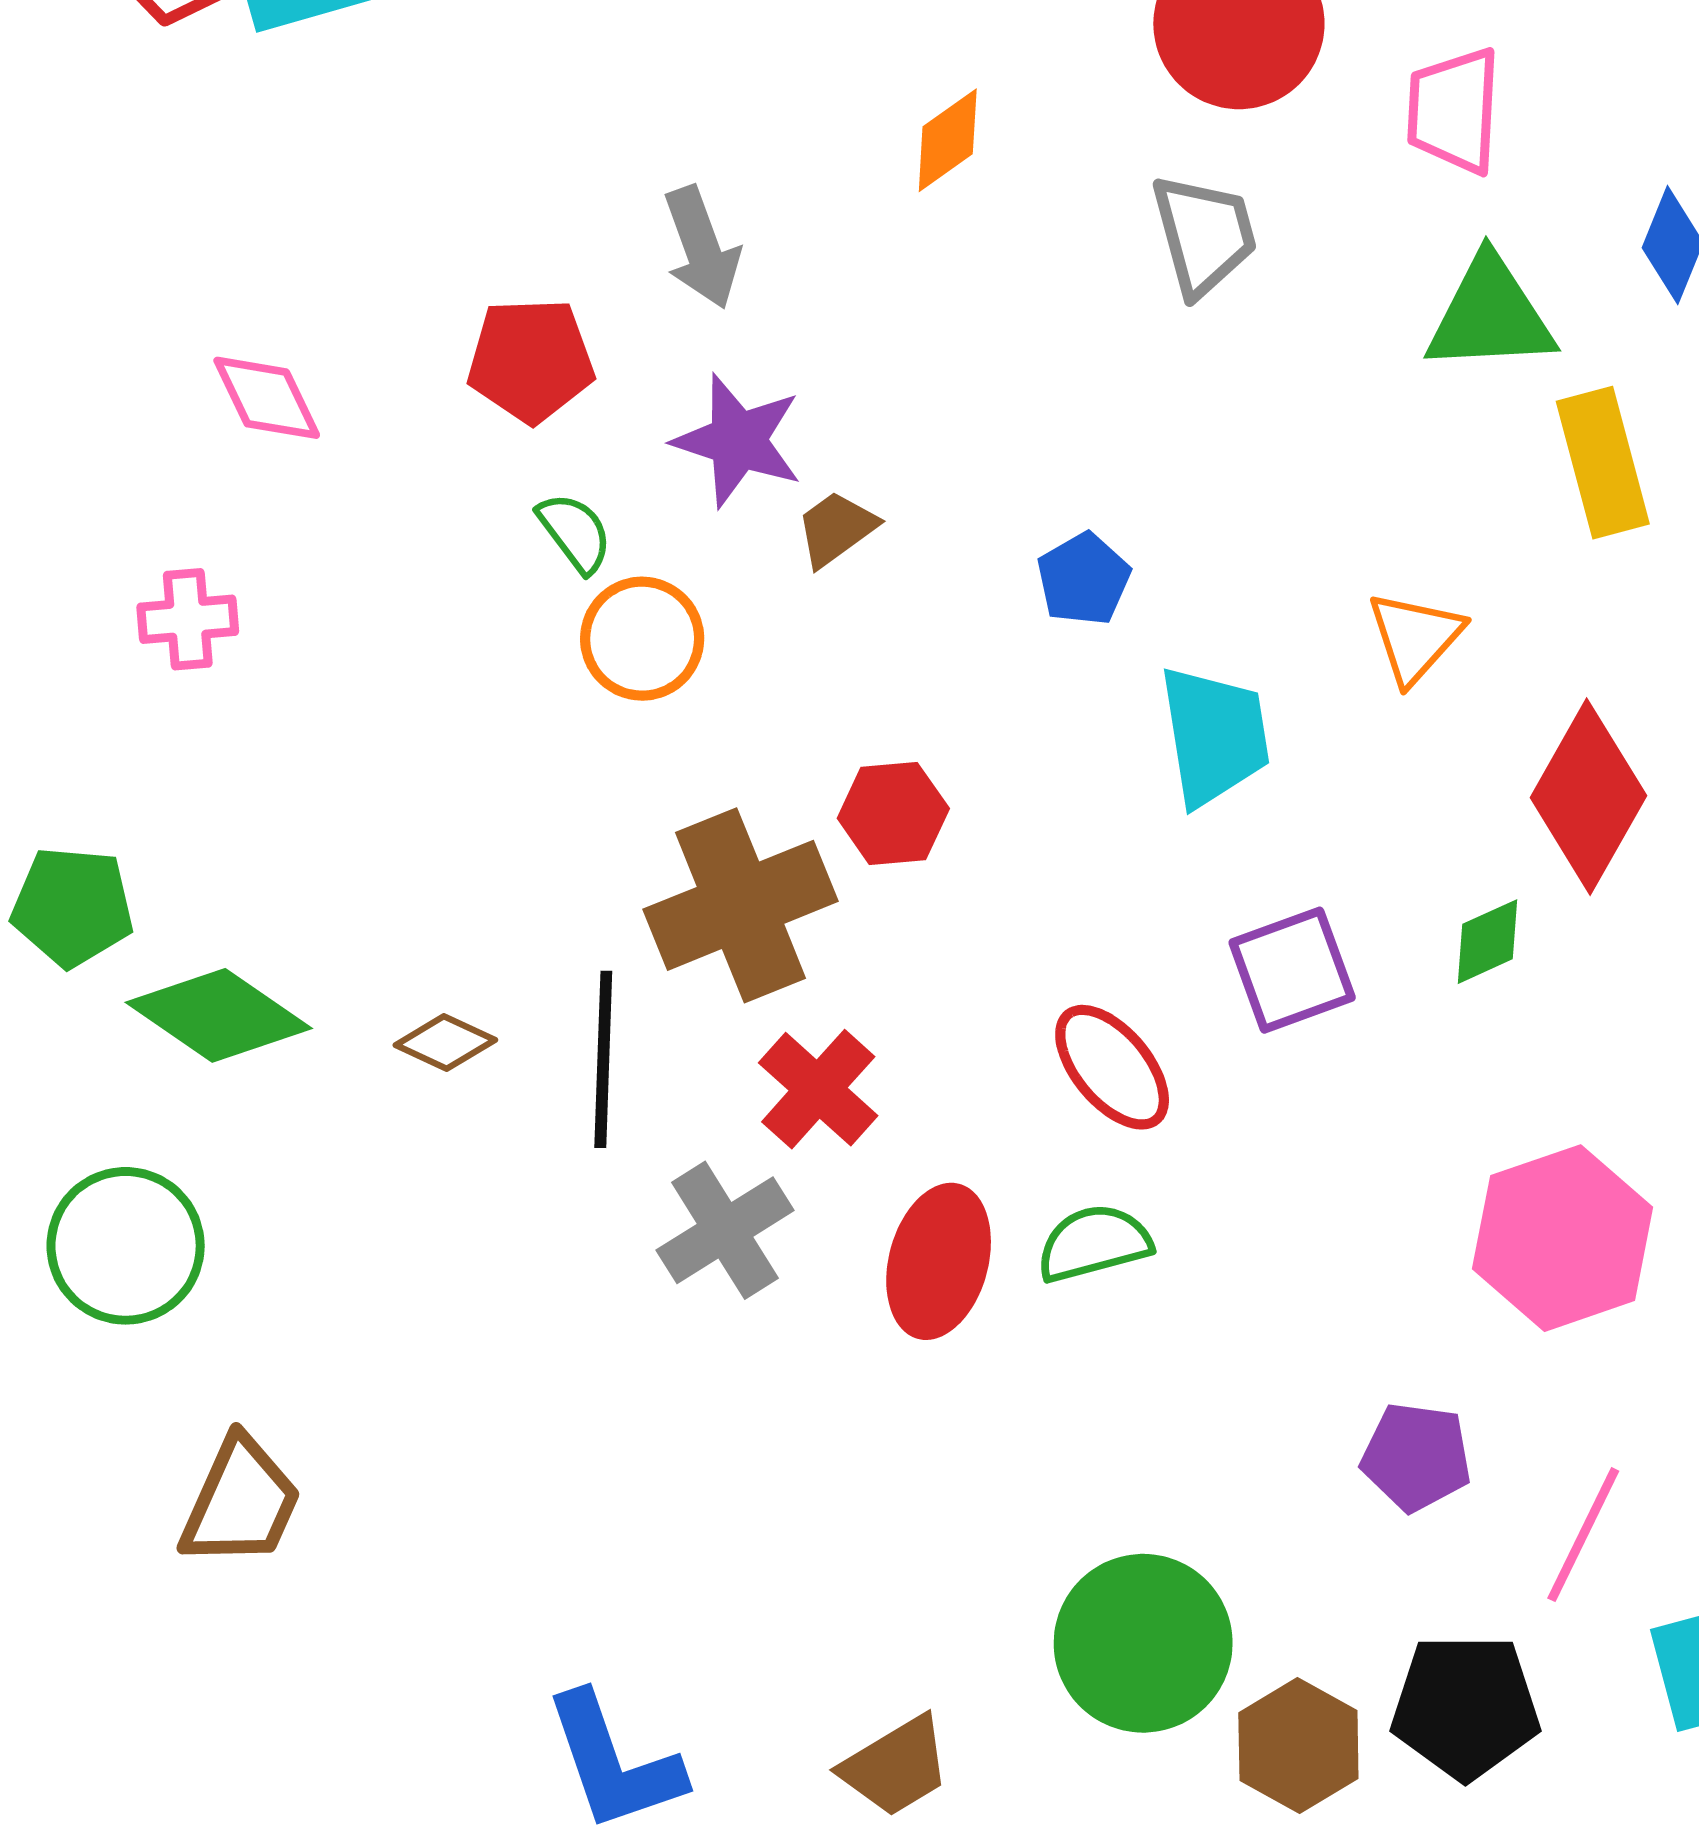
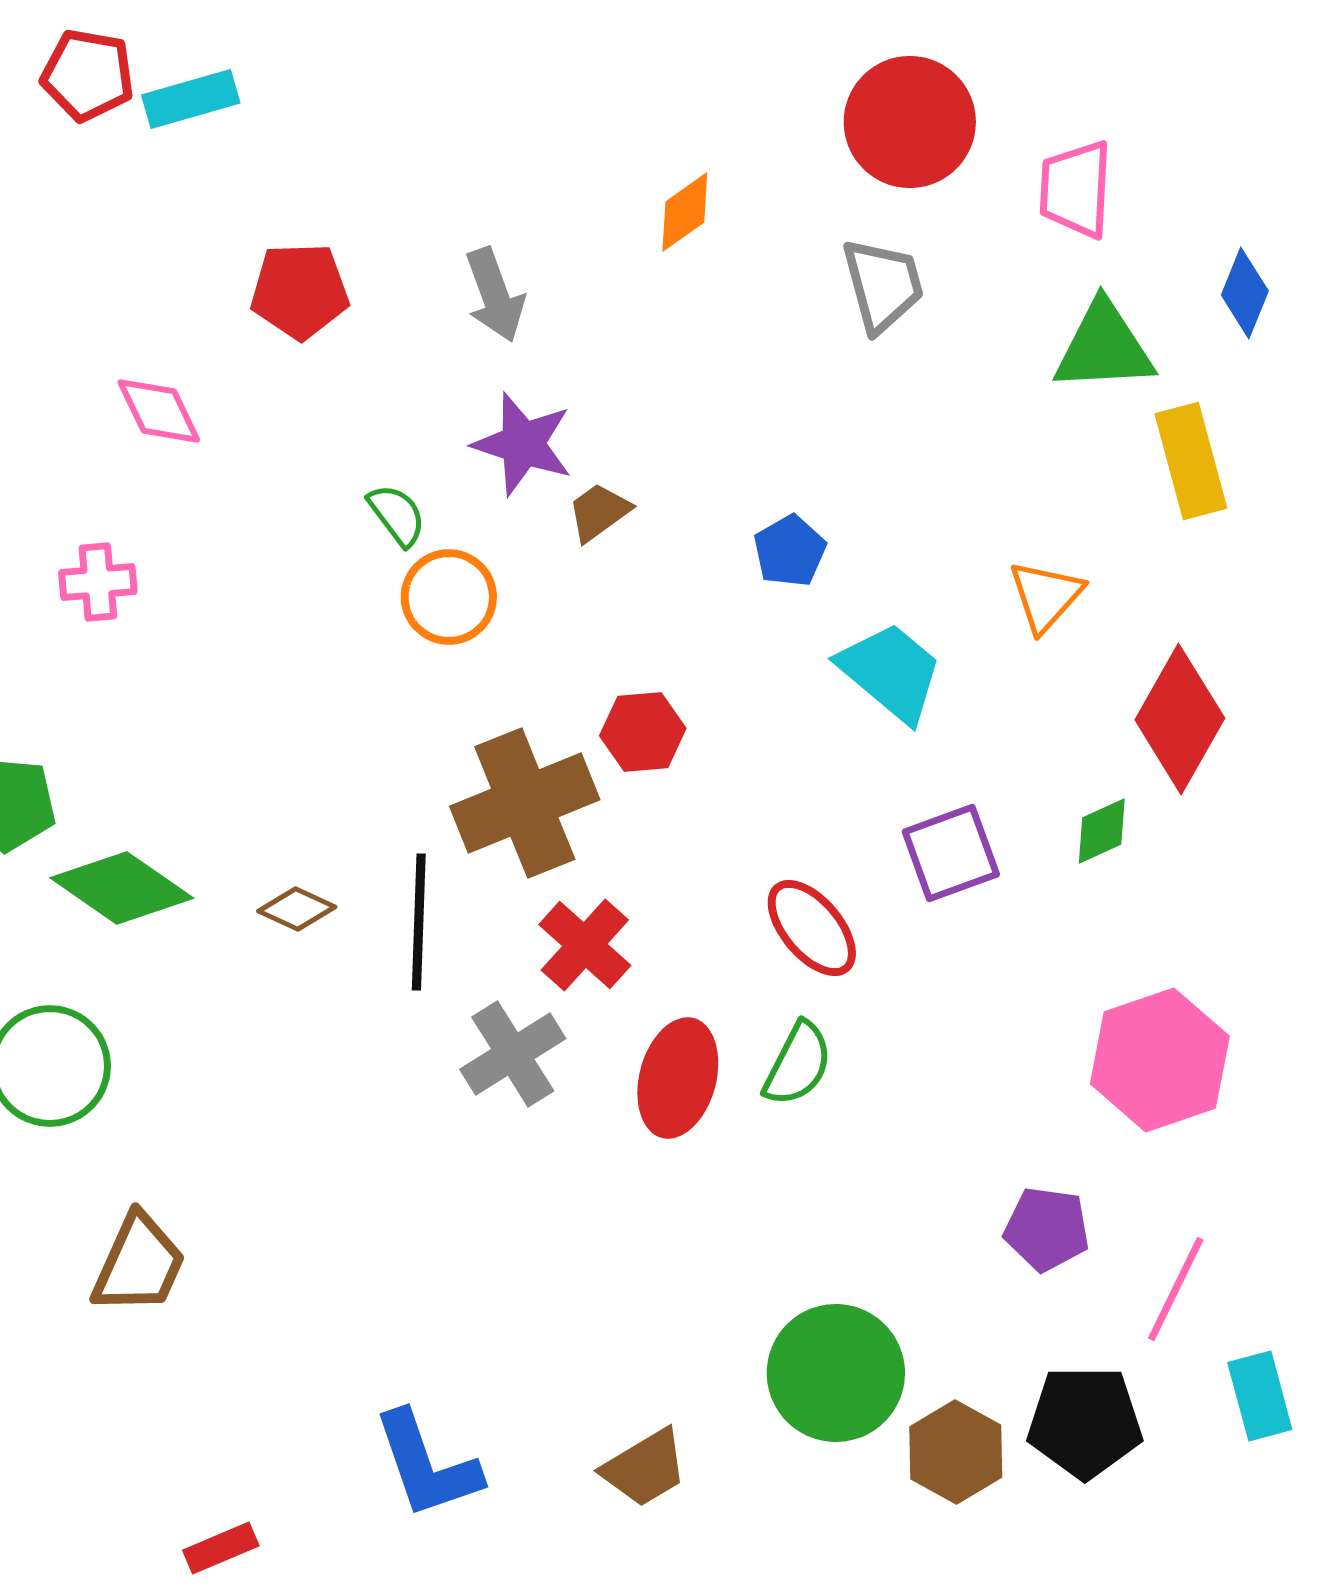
red pentagon: (531, 360) -> (300, 291), moved
cyan trapezoid: (1214, 736) -> (891, 672), turned -41
green semicircle: (1094, 1243) -> (798, 1064), turned 132

